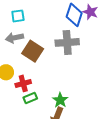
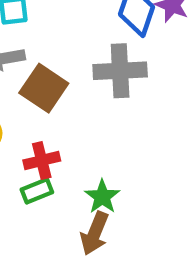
red cross: (23, 83) -> (42, 161), moved

